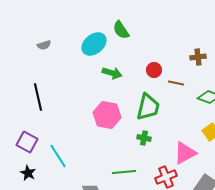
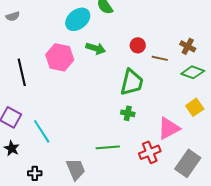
gray semicircle: (44, 45) -> (13, 16), moved
brown cross: (198, 57) -> (188, 46), moved, turned 35
pink hexagon: (107, 115) -> (60, 57), moved

